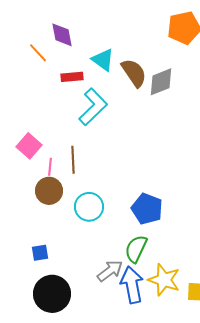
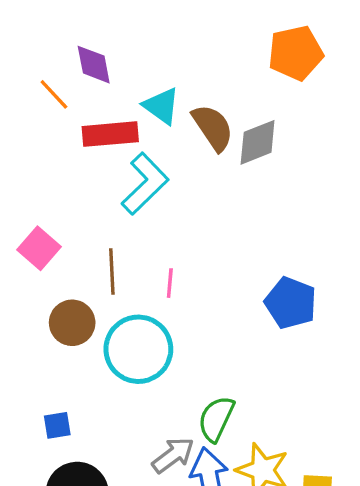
red rectangle: (72, 77) -> (110, 134), size x1.5
pink line: (50, 167) -> (170, 283), moved
cyan circle: (89, 207) -> (138, 349), size x1.4
blue pentagon: (147, 209) -> (291, 303), moved

